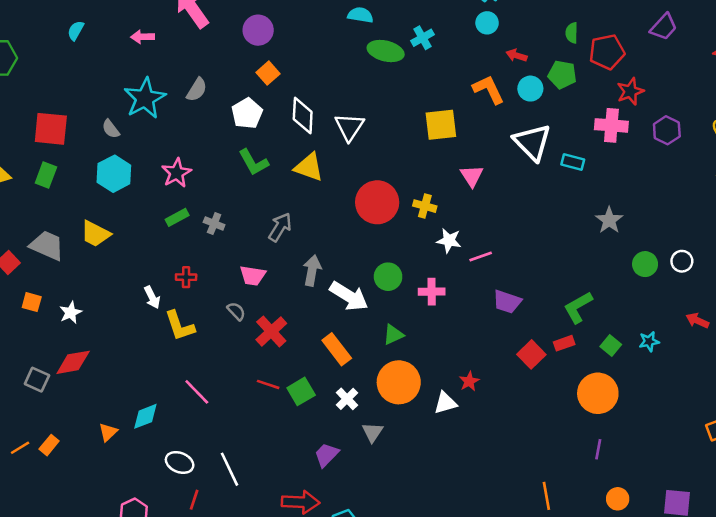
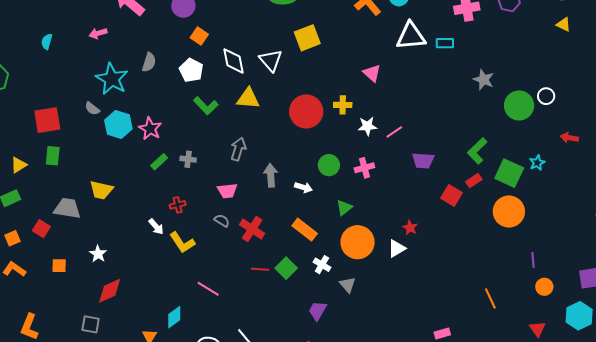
yellow square: (441, 125) -> (307, 38), moved
white triangle: (532, 142) -> (411, 36), turned -36
cyan hexagon: (114, 174) -> (118, 124), moved
green circle: (645, 264) -> (519, 105), size x1.5
white arrow: (349, 296) -> (303, 187), size x0.6
orange square: (32, 302) -> (59, 266), moved
green square: (611, 345) -> (509, 173), size x1.8
gray square: (37, 380) -> (91, 324), moved
purple line: (598, 449) -> (533, 260), moved

